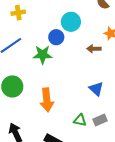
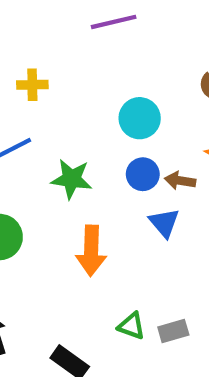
blue circle: (56, 37) -> (143, 174), moved
blue triangle: (96, 89) -> (164, 223), moved
orange arrow: (47, 100) -> (91, 251), moved

